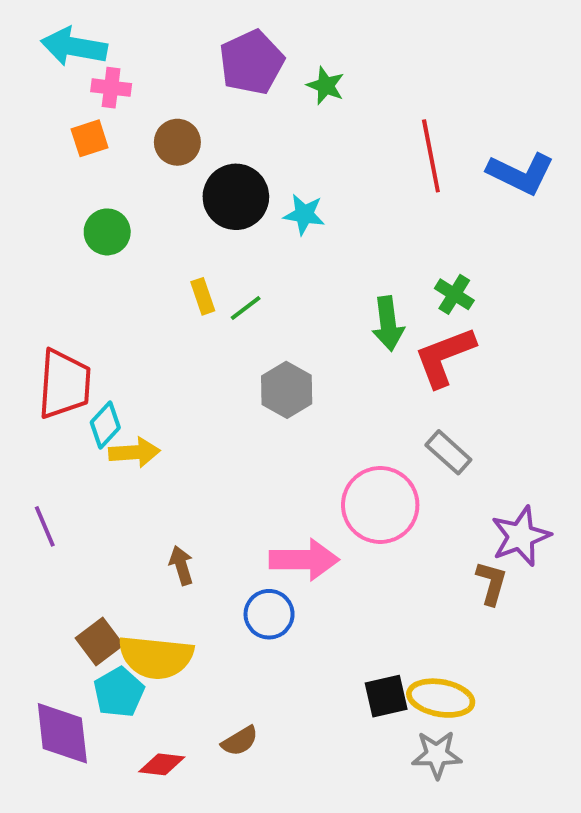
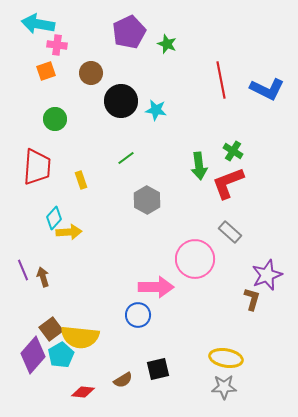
yellow rectangle: (203, 296) -> (81, 180), moved
red trapezoid: (64, 384) -> (37, 167), moved
brown arrow: (181, 565) -> (43, 277), moved
black square: (386, 696) -> (158, 369), moved
purple diamond: (62, 733) -> (33, 355), moved, turned 48

